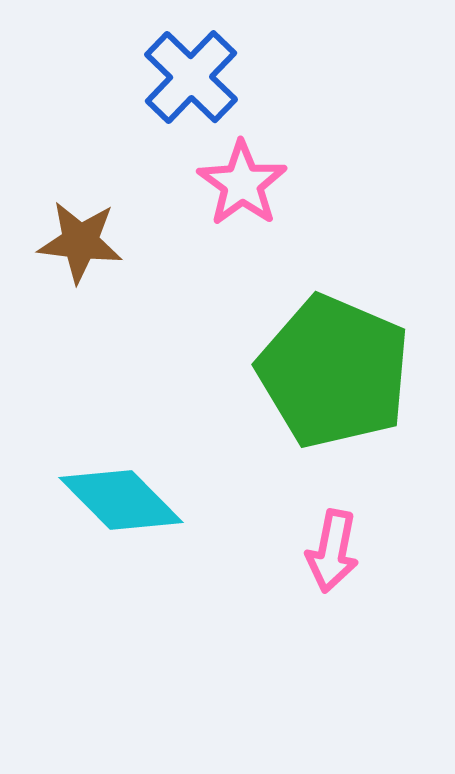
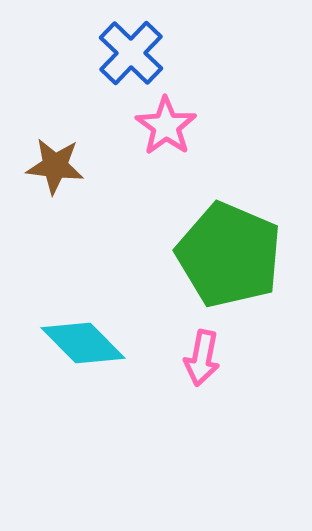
pink arrow: (333, 551) -> (202, 358), moved

